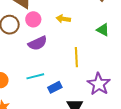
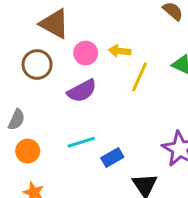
pink circle: (33, 19) -> (86, 53), moved
yellow line: (76, 57) -> (140, 77), moved, turned 30

